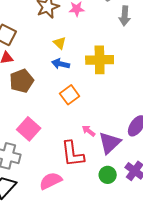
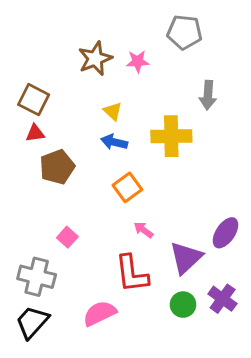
gray arrow: (125, 16) -> (208, 95), moved
pink square: (29, 129) -> (67, 237), size x0.6
pink arrow: (89, 131) -> (143, 230), moved

